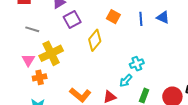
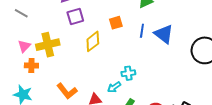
orange square: (113, 17) -> (116, 23), turned 32
blue triangle: (163, 17) -> (164, 34), size x1.5
gray line: (32, 29) -> (21, 13), moved

